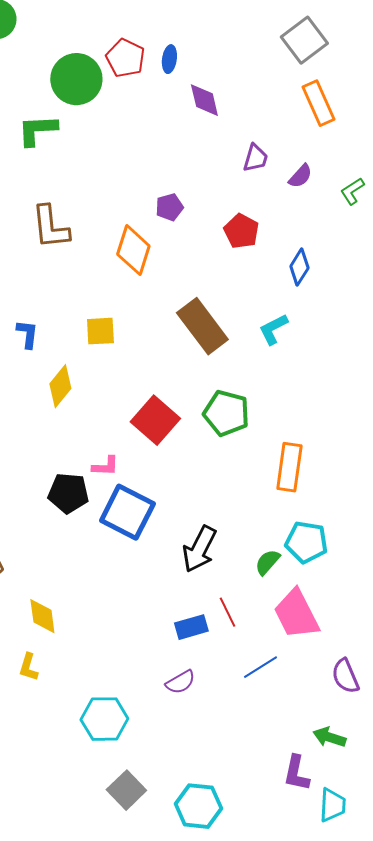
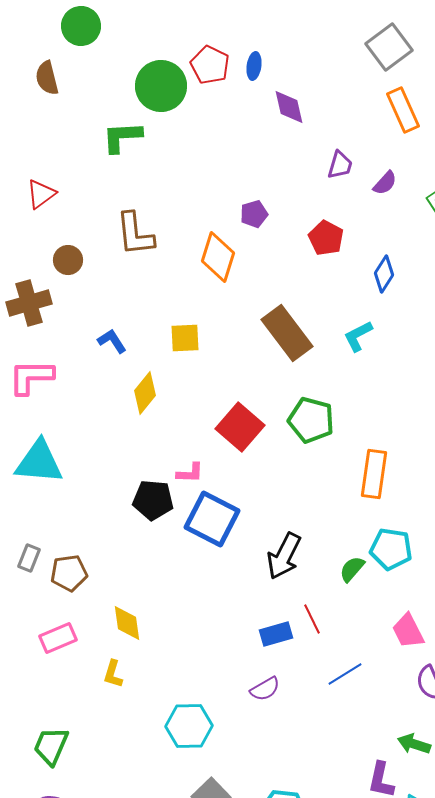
blue L-shape: (27, 334) -> (112, 341), turned -40
pink trapezoid: (296, 614) -> (408, 631), moved, size x0.7

